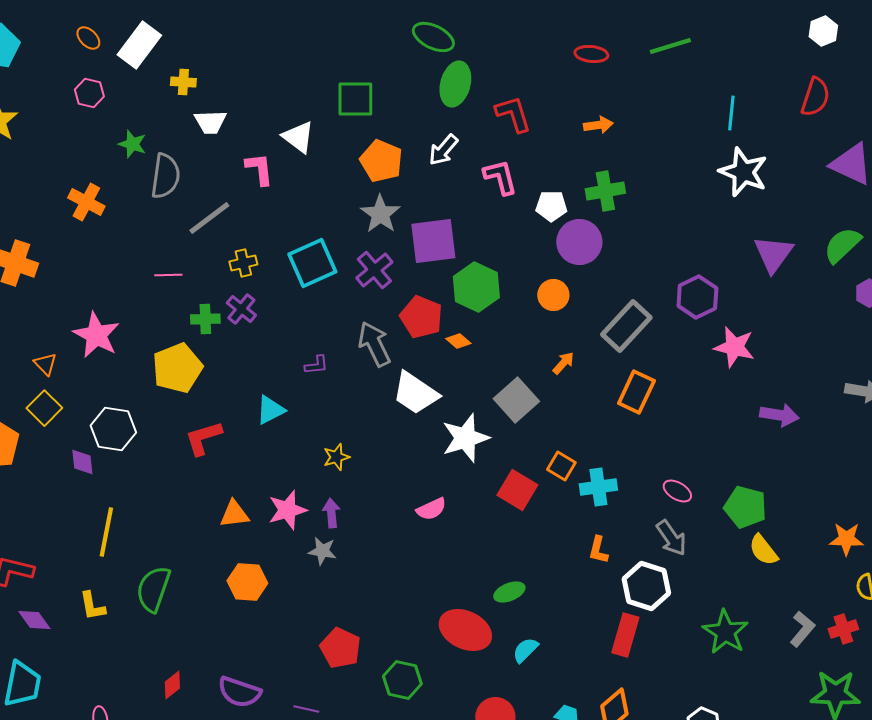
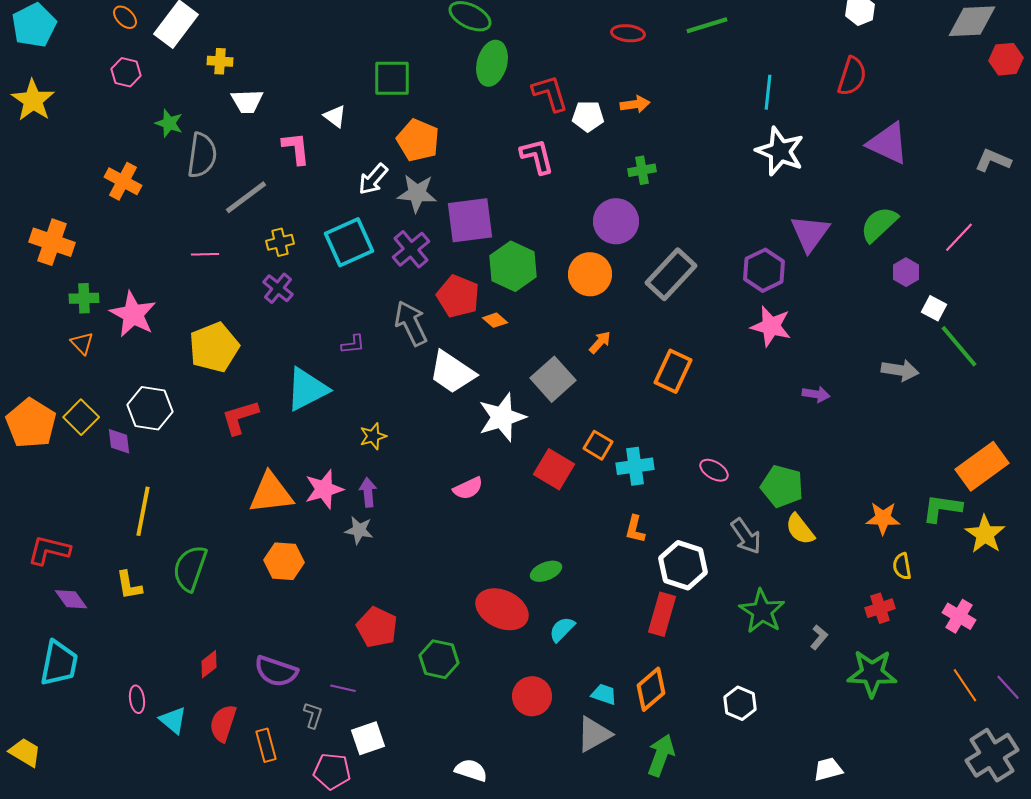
white triangle: (298, 137) -> (335, 116), size x0.7
white arrow: (443, 150) -> (373, 179), moved
green cross: (605, 191) -> (642, 170), size x0.7
white pentagon: (551, 206) -> (588, 116), moved
gray star: (380, 214) -> (417, 193), turned -30
orange circle: (553, 295) -> (590, 274), size x1.4
purple hexagon: (697, 297) -> (764, 270), moved
green cross: (205, 319) -> (84, 298), moved
gray rectangle: (626, 326) -> (671, 274), moved
yellow square: (44, 408) -> (81, 417), moved
cyan triangle: (270, 410) -> (307, 389), size x1.5
purple arrow: (779, 415) -> (816, 394), size x0.7
orange triangle: (234, 514) -> (271, 493), size x1.5
gray arrow: (671, 538) -> (746, 536), moved
gray L-shape: (802, 629) -> (819, 637), moved, size x0.7

